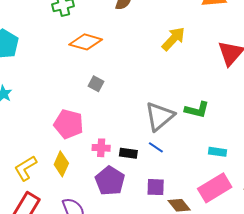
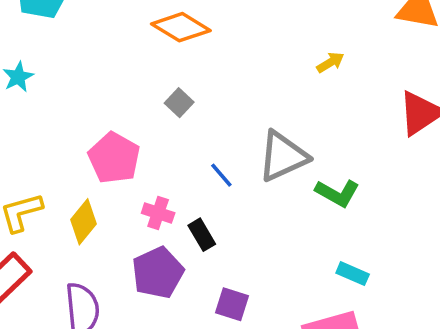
yellow arrow: (173, 39) -> (330, 62), size x0.6
gray triangle: (160, 116) -> (283, 156), moved
blue line: (156, 147) -> (221, 175), moved
black rectangle: (128, 153) -> (202, 235), turned 36

